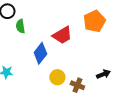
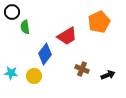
yellow circle: (57, 77) -> (34, 76), moved
brown cross: (77, 85) -> (82, 69), moved

